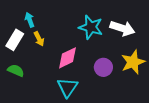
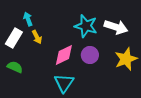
purple circle: (103, 67) -> (90, 55), moved

